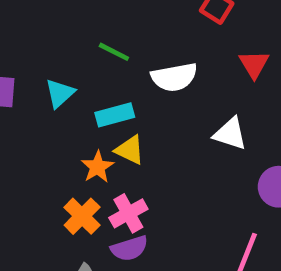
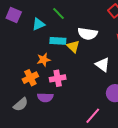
green line: (114, 52) -> (59, 14), moved
yellow triangle: (130, 150) -> (73, 46), moved
pink cross: (128, 213) -> (58, 78), moved

